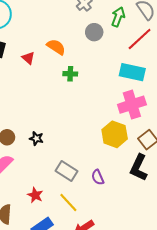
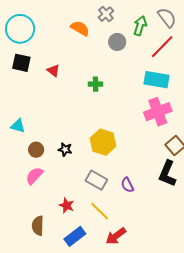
orange semicircle: (56, 47) -> (80, 28), moved
yellow hexagon: (115, 134) -> (103, 142), moved

